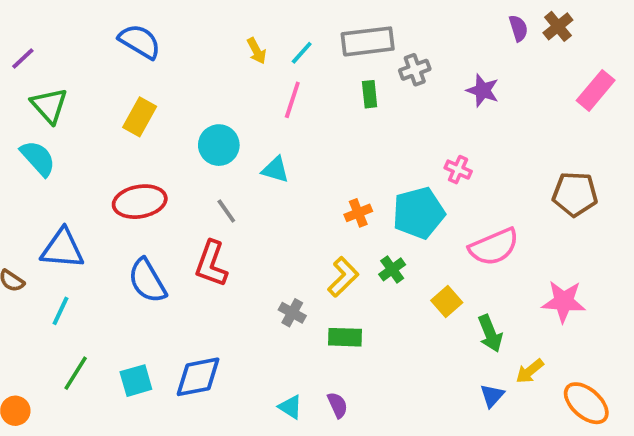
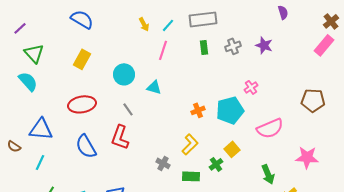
brown cross: (558, 26) -> (331, 21), moved
gray cross: (415, 70) -> (233, 46), moved
pink cross: (458, 170) -> (251, 87), turned 32
green cross: (392, 269) -> (216, 164), moved
yellow square: (447, 301) -> (232, 149), moved

